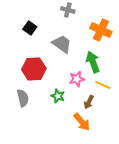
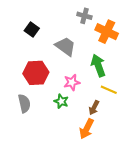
gray cross: (68, 10) -> (84, 16), moved
pink star: (77, 79) -> (72, 82), moved
orange arrow: (82, 122) -> (87, 129), turned 66

